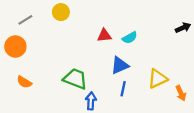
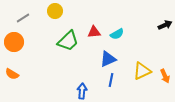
green trapezoid: (75, 79) -> (68, 41), moved, turned 115
orange semicircle: (24, 82) -> (12, 74), moved
orange arrow: (181, 93) -> (165, 76), moved

